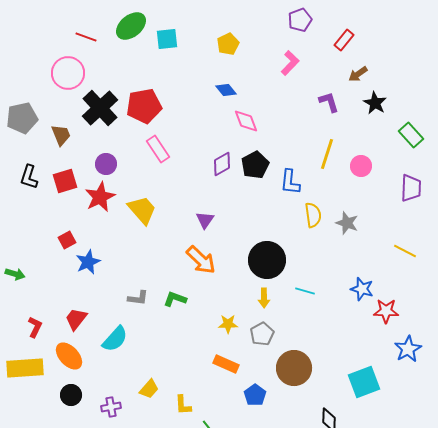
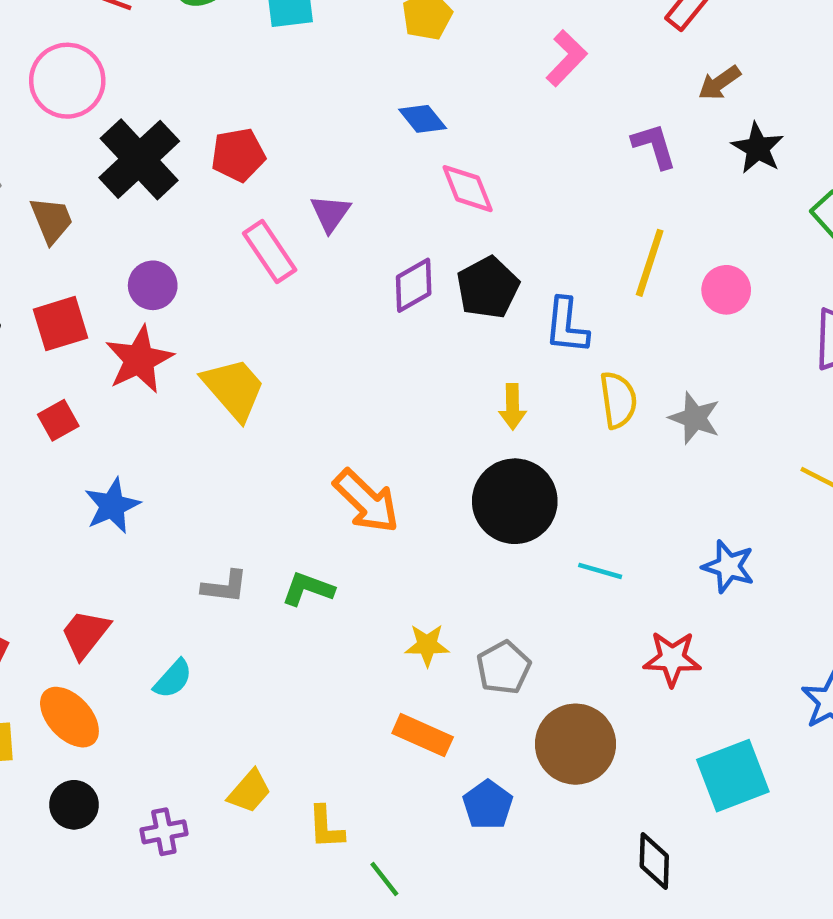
red pentagon: (144, 106) -> (238, 155), size x0.7
purple triangle: (205, 220) -> (330, 213), moved
red square: (67, 240) -> (58, 420), moved
yellow arrow: (264, 298) -> (513, 407), moved
red star: (386, 311) -> (672, 659), moved
cyan semicircle: (115, 339) -> (173, 679), size x0.7

